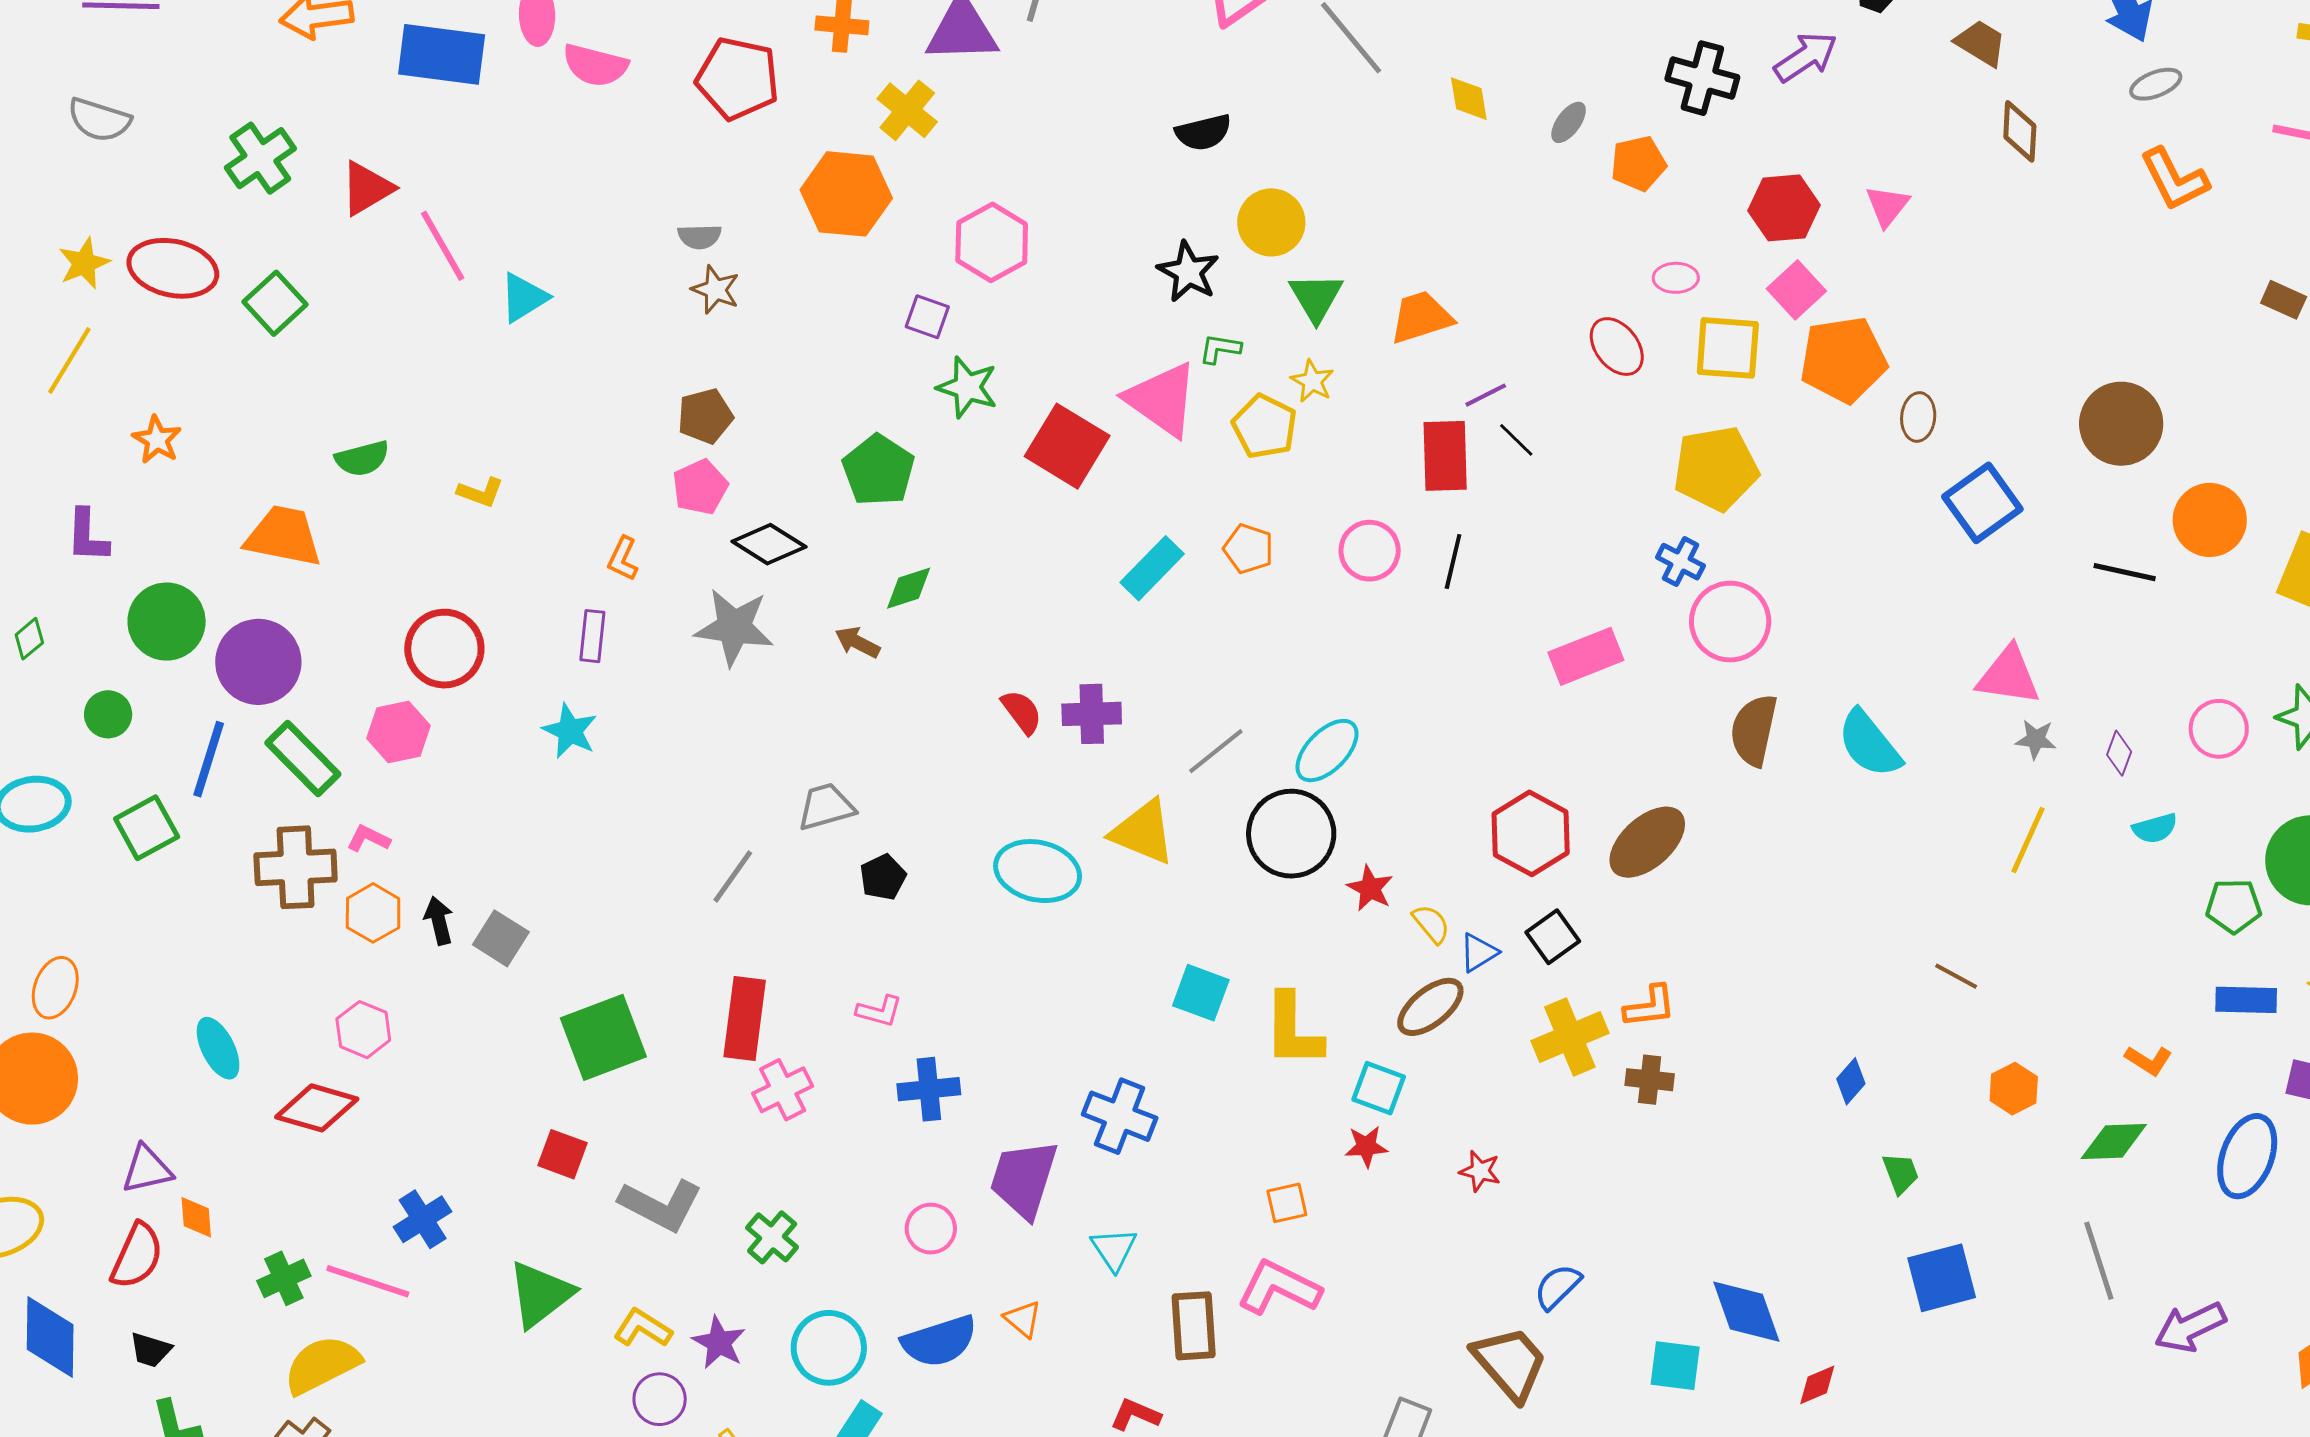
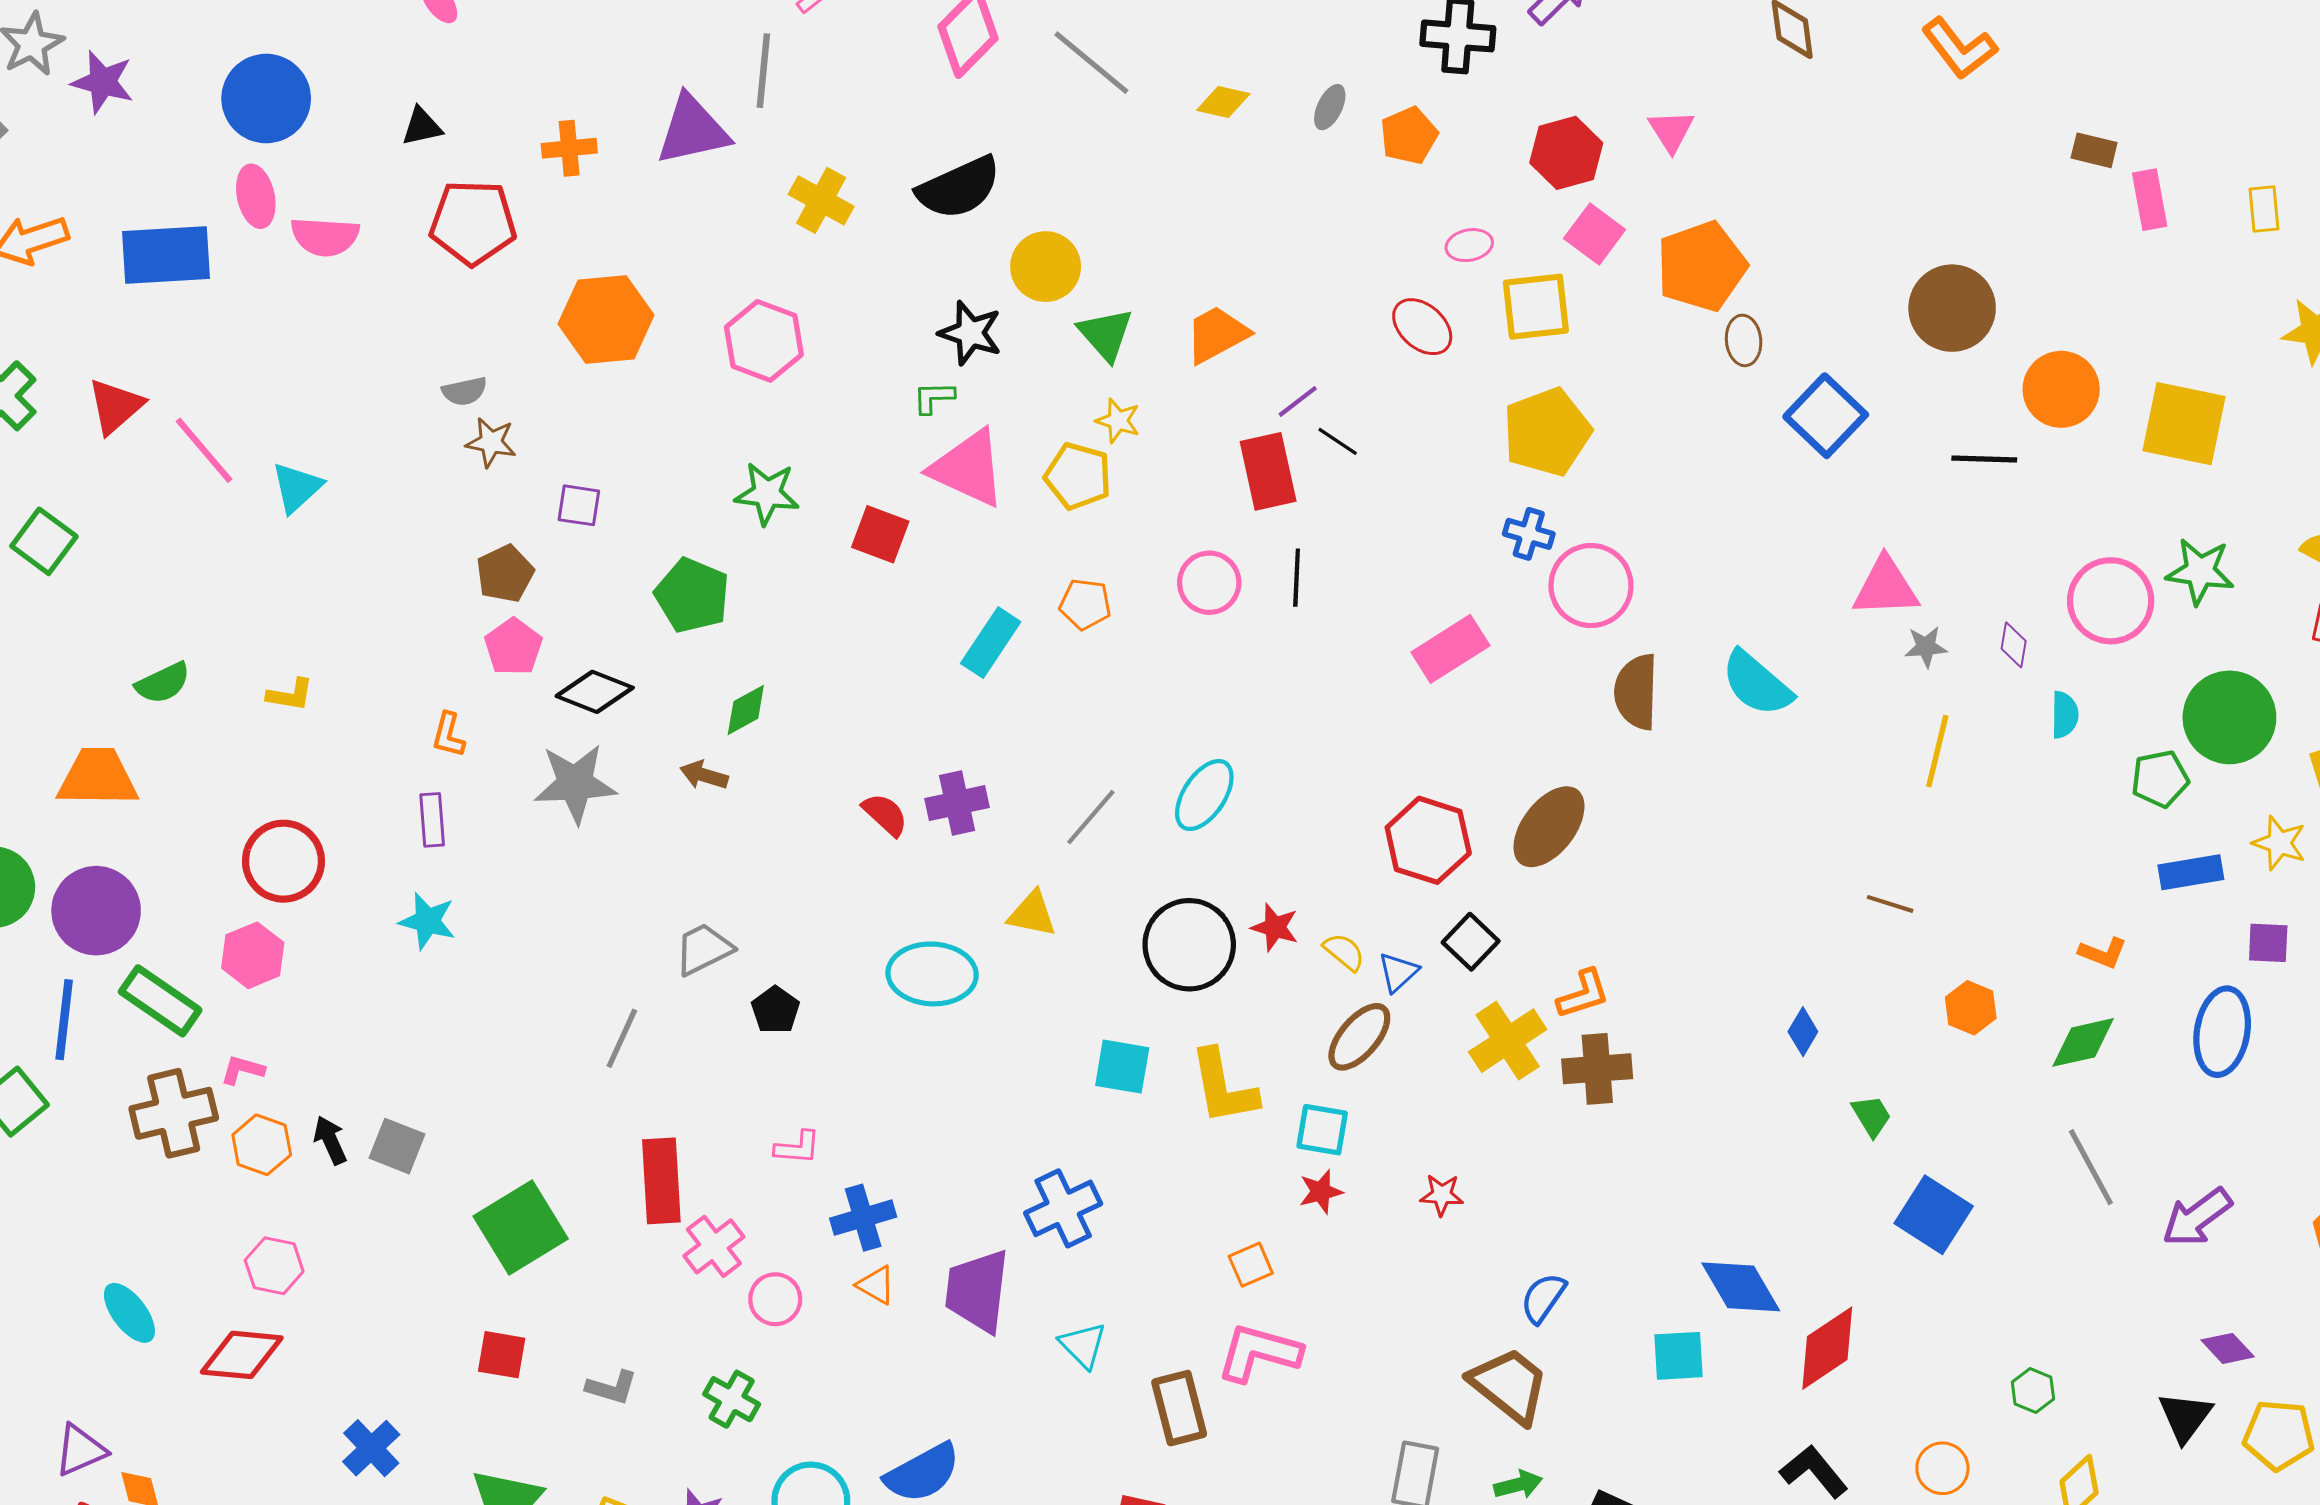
yellow diamond: (1469, 99) -> (1223, 102), turned -57
yellow cross: (907, 110) -> (821, 200), moved
black semicircle: (1203, 132) -> (959, 188), size x1.5
purple square: (927, 317) -> (579, 505), moved
green L-shape: (1220, 349) -> (934, 397), moved
orange pentagon: (1843, 360) -> (1701, 266), moved
red square: (1067, 446) -> (880, 534), size x0.7
pink circle: (2219, 729) -> (2111, 601), size x1.4
cyan semicircle: (2155, 828) -> (2065, 715), turned -63
yellow triangle: (1143, 832) -> (1032, 914), size x0.7
black circle: (1291, 834) -> (1189, 945), moved
brown cross: (1650, 1080) -> (1597, 1069), size x1.4
blue cross: (1120, 1116) -> (1063, 1208), turned -36
gray L-shape: (661, 1205) -> (612, 1388), size x0.6
pink circle: (931, 1229) -> (775, 1299), moved
blue square: (1942, 1278) -> (1934, 1215), turned -32
orange triangle: (1023, 1319) -> (876, 1285), moved
red diamond: (1817, 1385) -> (1827, 1348), size x1.8

